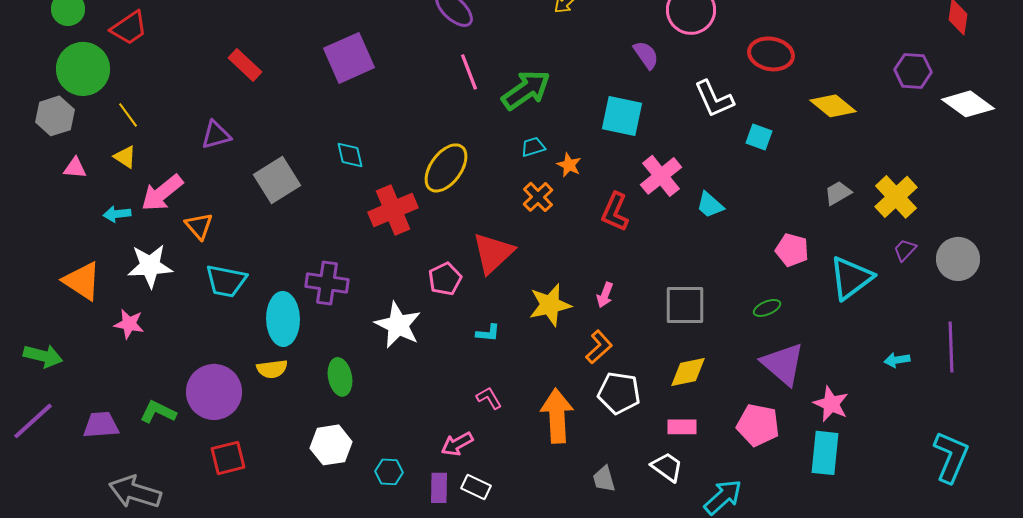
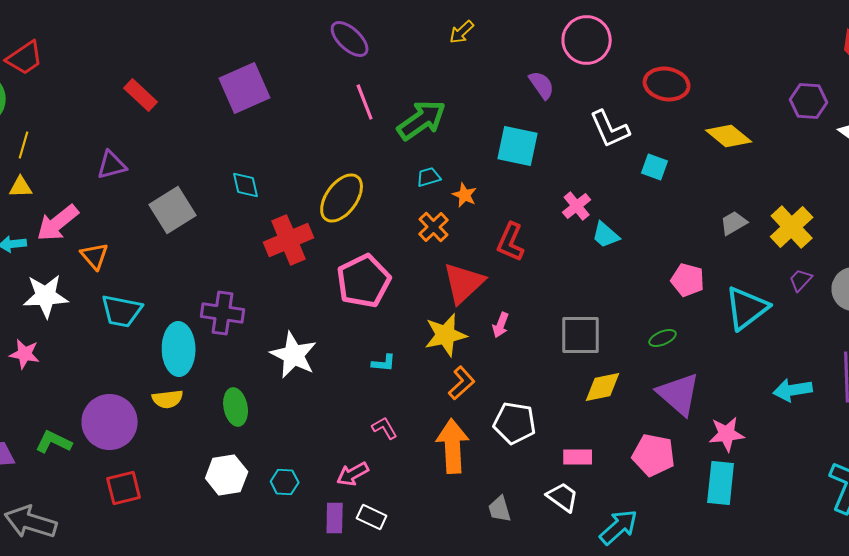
yellow line: (128, 115) -> (24, 145), turned 52
yellow triangle: (125, 157) -> (21, 187), turned -35
pink cross: (661, 176) -> (577, 206), moved, size x0.7
red triangle: (493, 253) -> (464, 283), moved
pink pentagon: (445, 279) -> (364, 281), moved, size x1.6
orange L-shape: (599, 347) -> (462, 383), moved
cyan arrow: (897, 360) -> (793, 390), size x1.5
yellow diamond: (688, 372) -> (603, 387), moved
pink star: (831, 404) -> (727, 434), turned -30
cyan hexagon: (389, 472) -> (285, 482), moved

